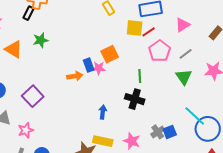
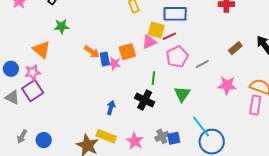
pink triangle: (183, 25) -> (149, 42), moved
orange triangle: (14, 49) -> (41, 50), moved
orange arrow: (75, 76) -> (92, 52), moved, turned 35
green triangle: (184, 77) -> (182, 94), moved
purple square: (33, 96) -> (33, 91), moved
pink star: (26, 130) -> (33, 72), moved

